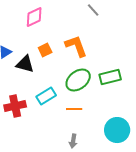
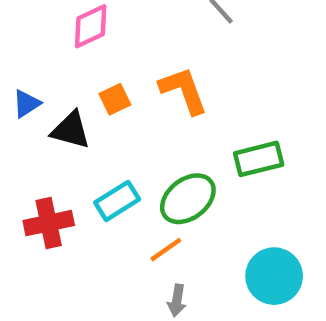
green ellipse: (78, 80) -> (188, 199), moved
orange line: (74, 109) -> (166, 250), moved, turned -35

